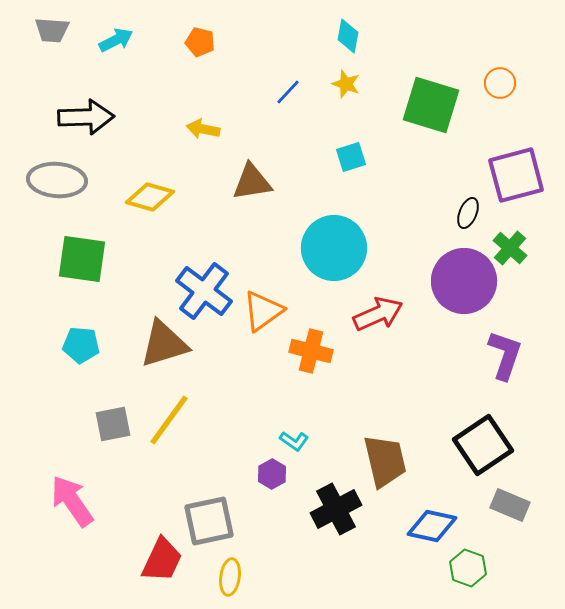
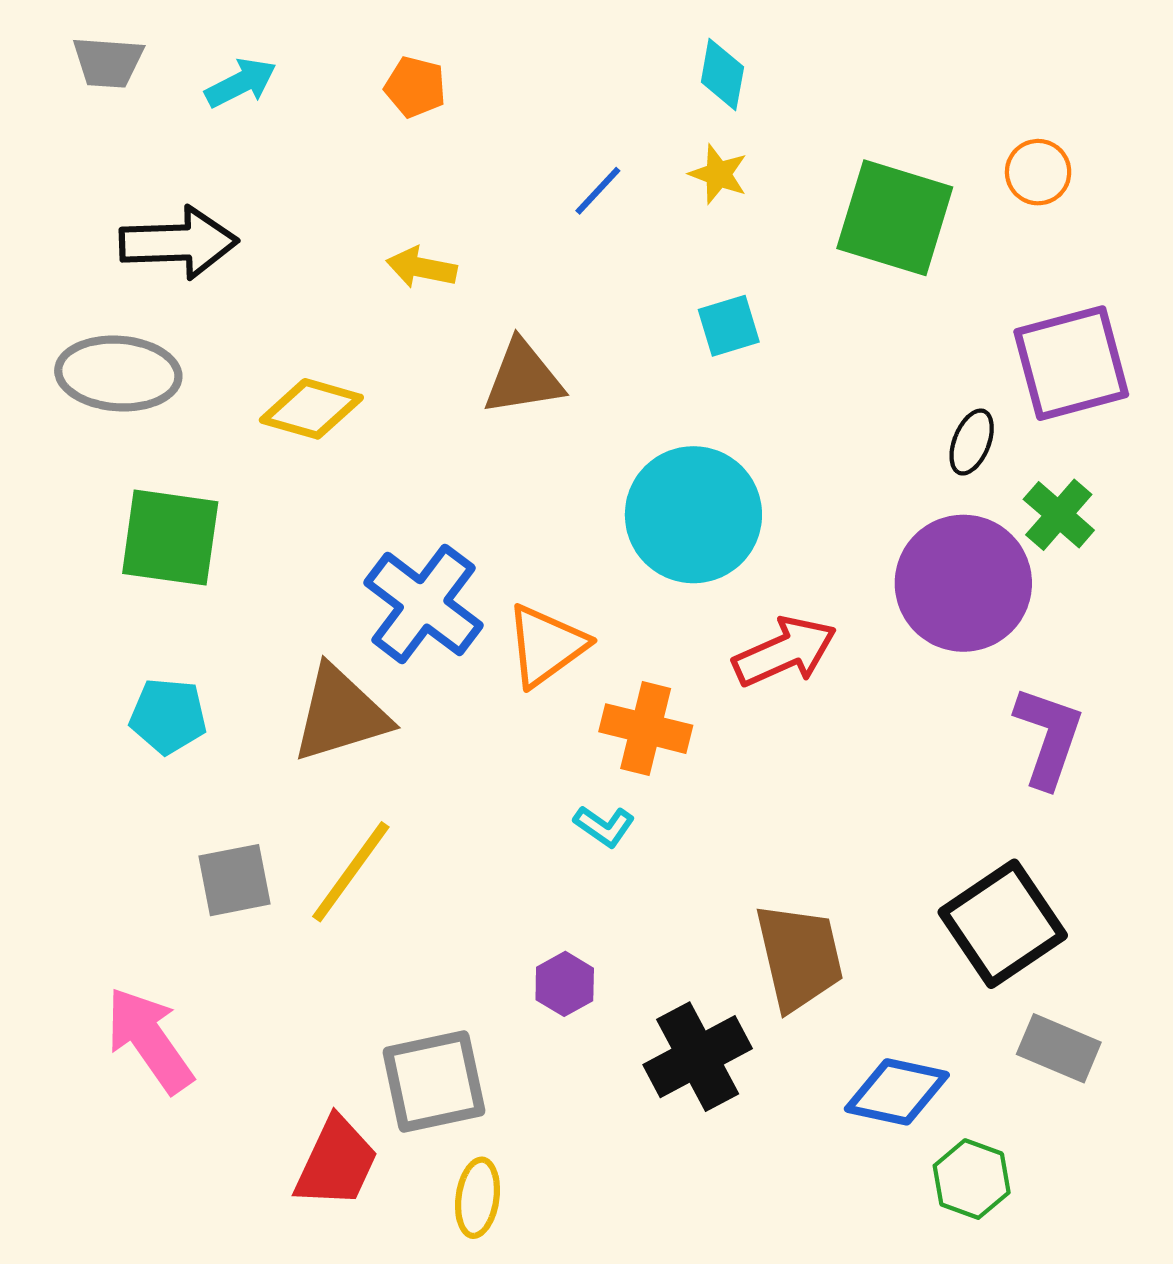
cyan L-shape: (294, 441) -> (604, 826), moved

